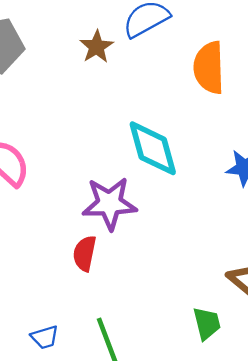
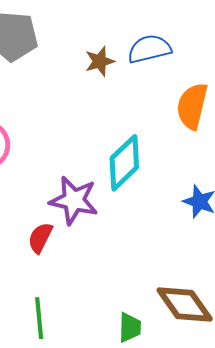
cyan diamond: (153, 148) -> (124, 163), turned 46

